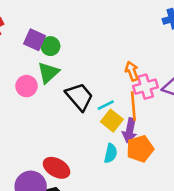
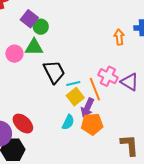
orange arrow: (132, 71) -> (119, 37), moved
green triangle: (48, 73) -> (34, 47), turned 30
pink cross: (145, 87) -> (108, 76), turned 30
orange line: (133, 106) -> (95, 89), turned -30

